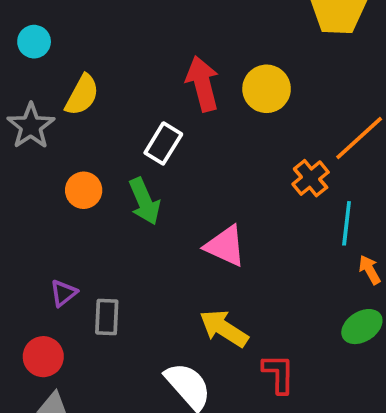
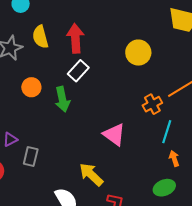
red arrow: (203, 84) -> (75, 38), moved
yellow semicircle: (82, 95) -> (40, 37), turned 125
pink triangle: (225, 246) -> (114, 135), moved

